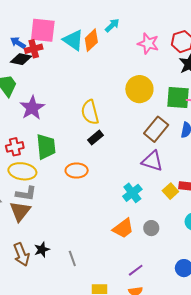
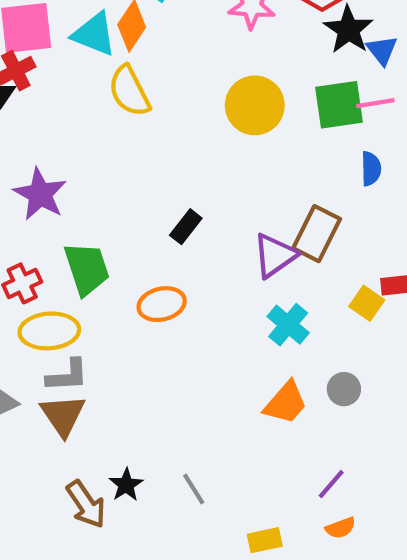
yellow semicircle: (90, 112) -> (129, 91), moved
brown rectangle: (156, 129) -> (317, 234), moved
purple triangle: (152, 161) -> (275, 256), moved, turned -40

